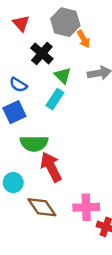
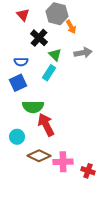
blue semicircle: (18, 85) -> (21, 62), turned -32
brown diamond: (42, 207) -> (39, 156), turned -30
pink cross: (86, 207) -> (63, 162), moved

